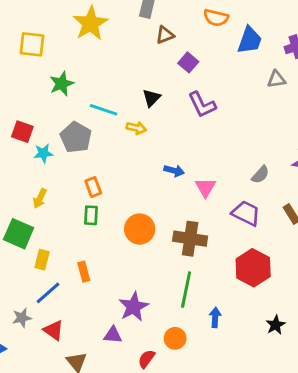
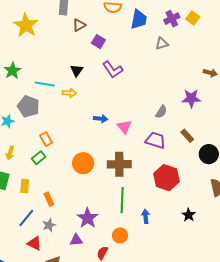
green rectangle: (91, 215) -> (39, 158), moved, turned 56
yellow rectangle: (42, 260) -> (25, 186), moved
gray star: (22, 318) -> (49, 225), moved

